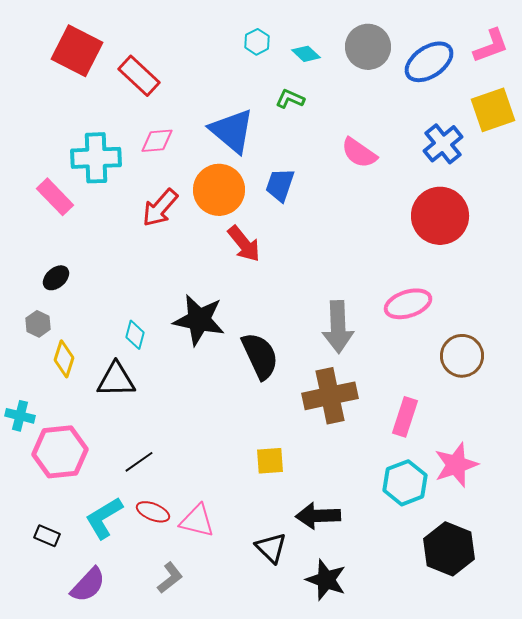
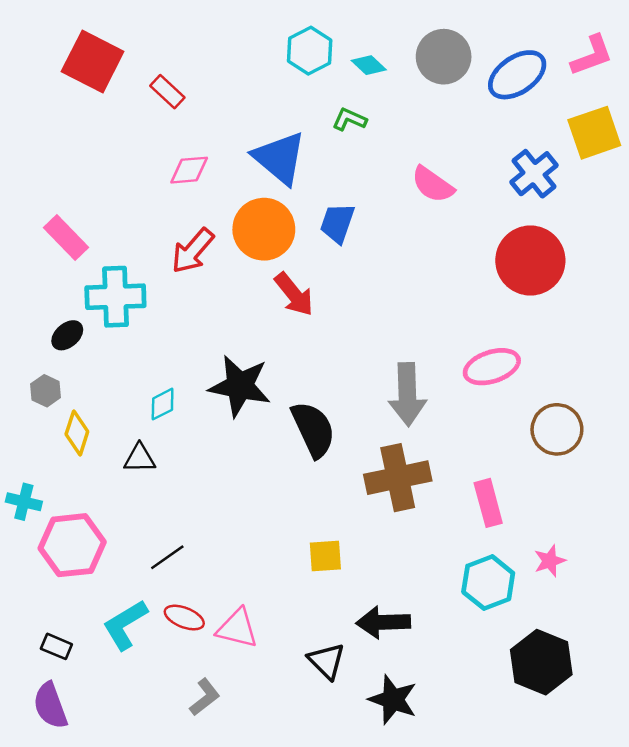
cyan hexagon: (257, 42) -> (310, 51), size x1.5
red rectangle: (139, 76) -> (167, 92), size x0.7
cyan cross: (96, 158) -> (115, 297), moved
cyan diamond: (135, 335) -> (163, 404), turned 48
black triangle: (116, 380) -> (140, 458), size x0.7
pink rectangle: (405, 417) -> (488, 503), turned -33
pink star: (456, 465) -> (550, 561), size x0.6
purple semicircle: (88, 585) -> (50, 706), moved, turned 117

